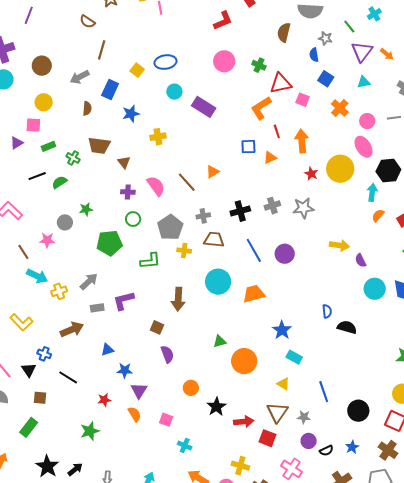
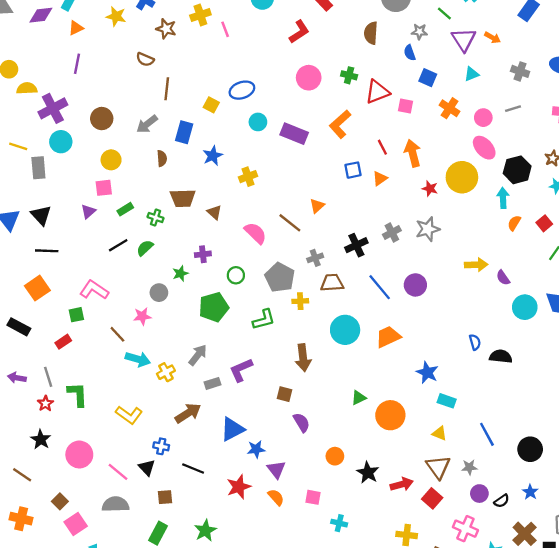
orange L-shape: (261, 108) -> (340, 124), moved
purple cross: (128, 192) -> (203, 254), moved
blue triangle: (107, 350) -> (232, 429), size x1.6
red star: (104, 400) -> (239, 487), size x1.5
green star: (90, 431) -> (205, 531), moved
red square: (268, 438) -> (432, 498), turned 30

